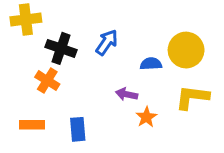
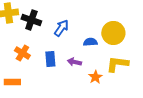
black cross: (61, 48) -> (31, 20), moved
orange star: (146, 117) -> (95, 77), moved
blue rectangle: (78, 129) -> (50, 59), moved

